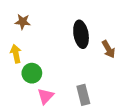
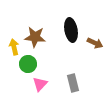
brown star: (23, 22) -> (35, 37), moved, size x1.5
brown arrow: (108, 49) -> (95, 43), turned -35

